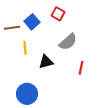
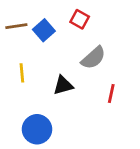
brown line: (12, 28) -> (16, 26), moved
yellow line: (25, 48) -> (22, 73), moved

